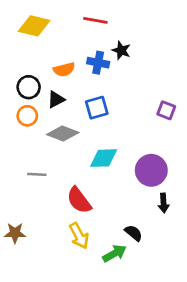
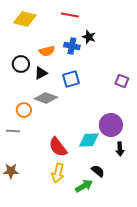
orange circle: (27, 116) -> (24, 110), moved
cyan diamond: (104, 158) -> (89, 140), moved
gray line: (37, 174) -> (13, 131), moved
yellow arrow: (79, 236) -> (58, 173), turned 42

